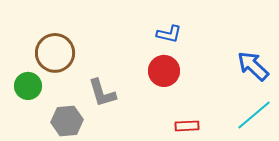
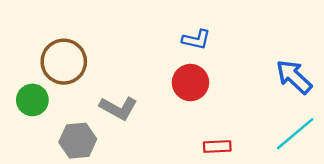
gray L-shape: (102, 93) -> (118, 108), turned -44

